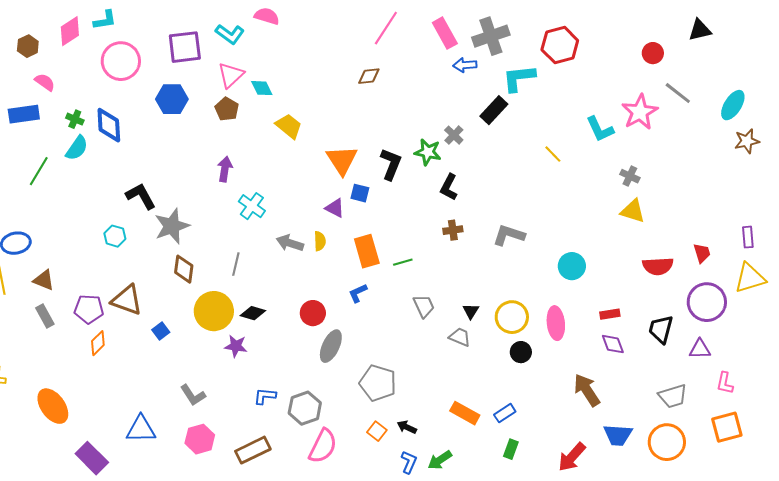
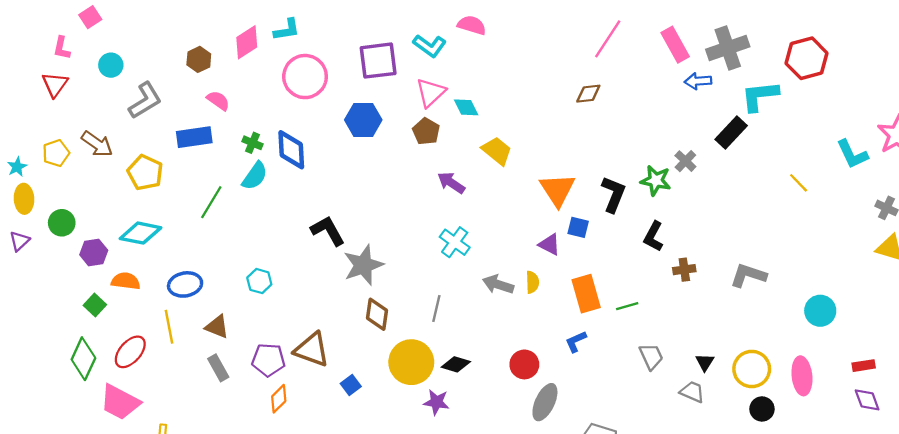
purple arrow: (225, 169) -> (451, 183), moved, turned -65
black L-shape: (449, 187) -> (653, 236), moved
cyan hexagon: (115, 236) -> (259, 281), moved

